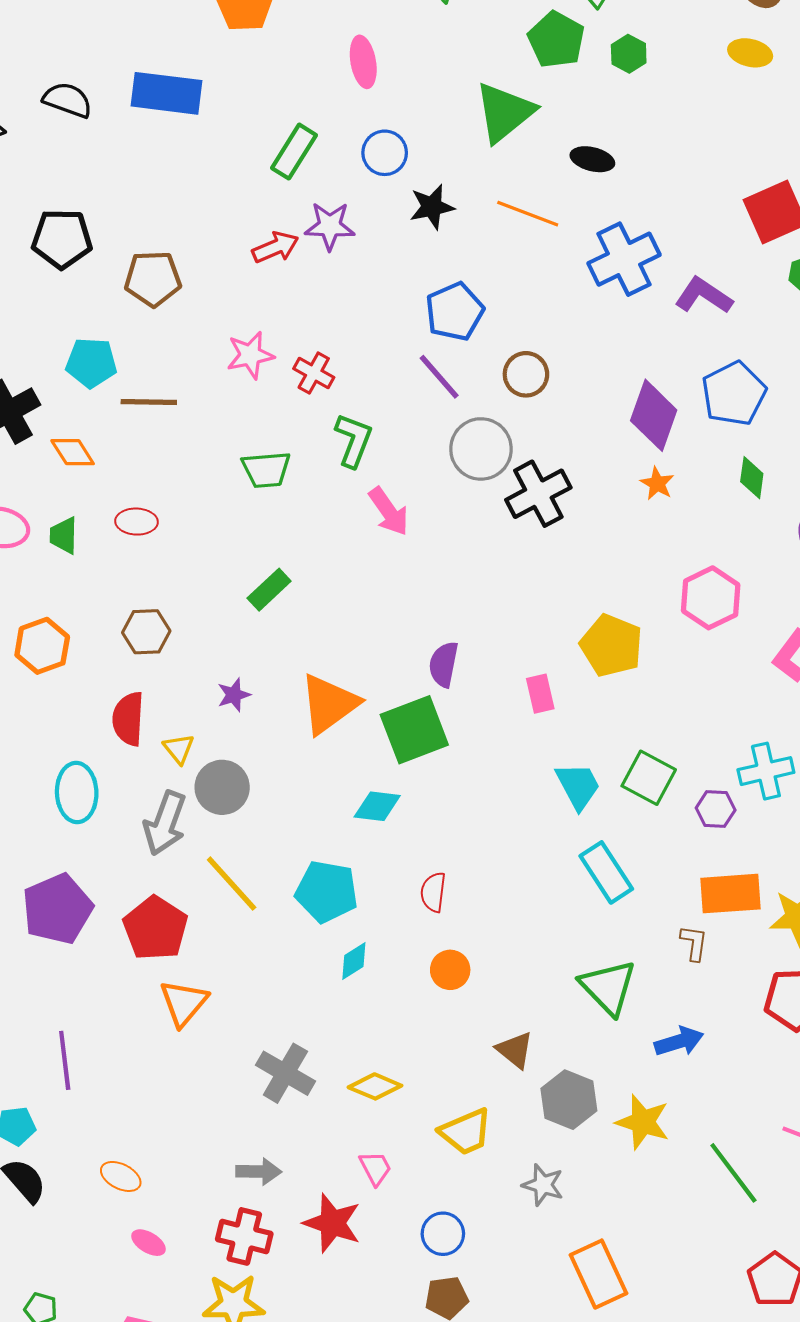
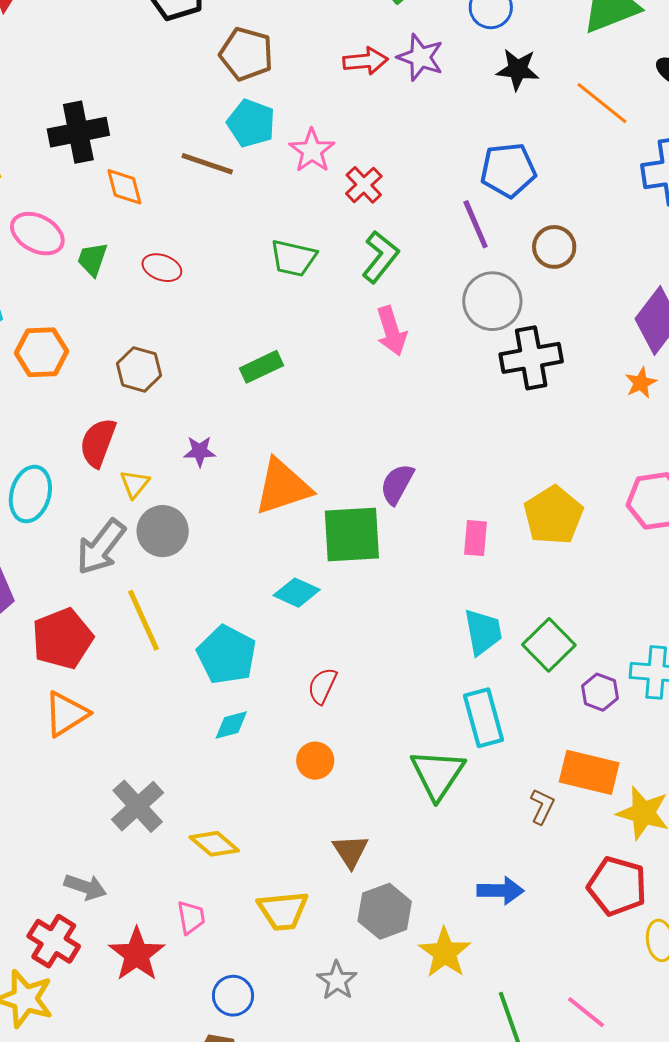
pink star: (250, 355) -> (312, 151), turned 30
cyan pentagon: (91, 363) -> (251, 123), moved
green triangle: (608, 987) -> (438, 774), moved

